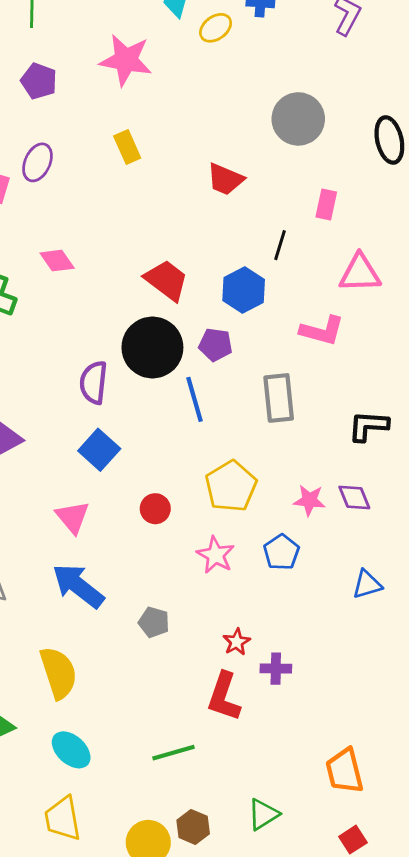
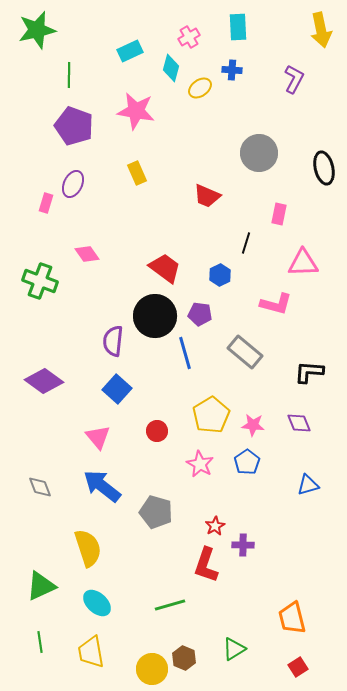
purple pentagon: (39, 81) -> (74, 126), size x1.5
blue hexagon: (244, 290) -> (220, 275), size x0.7
gray rectangle: (279, 398) -> (245, 352), turned -44
pink star: (309, 500) -> (253, 425), moved
gray pentagon: (154, 622) -> (156, 512), size x1.5

